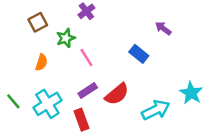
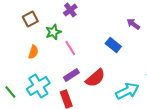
green line: (13, 101) -> (10, 92), moved

